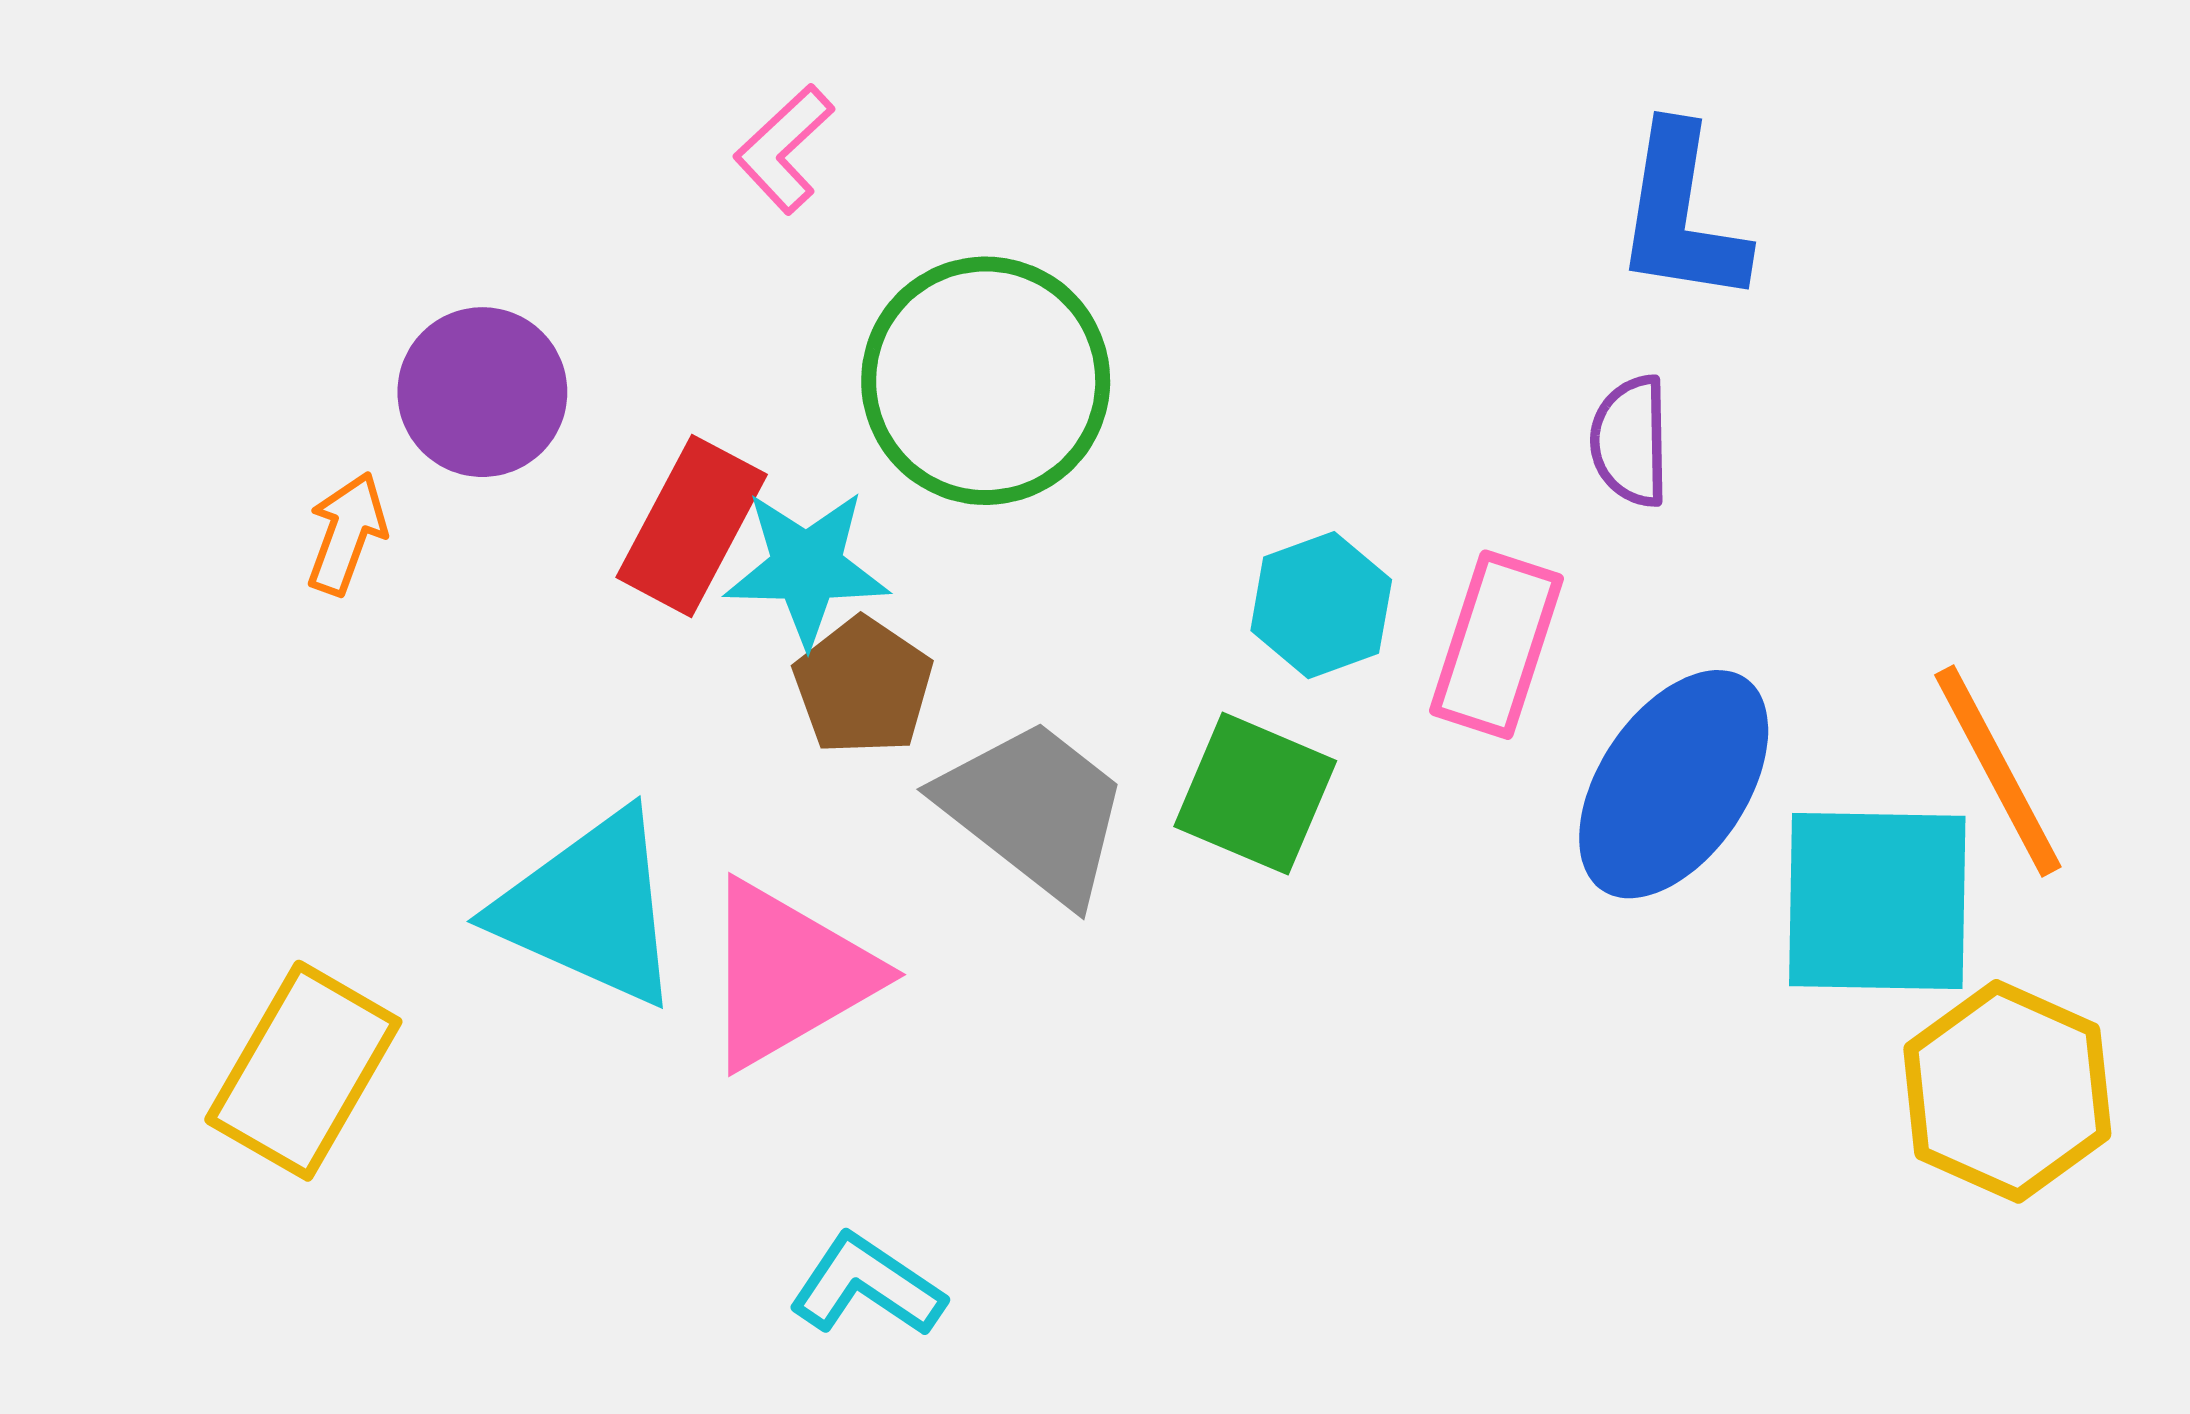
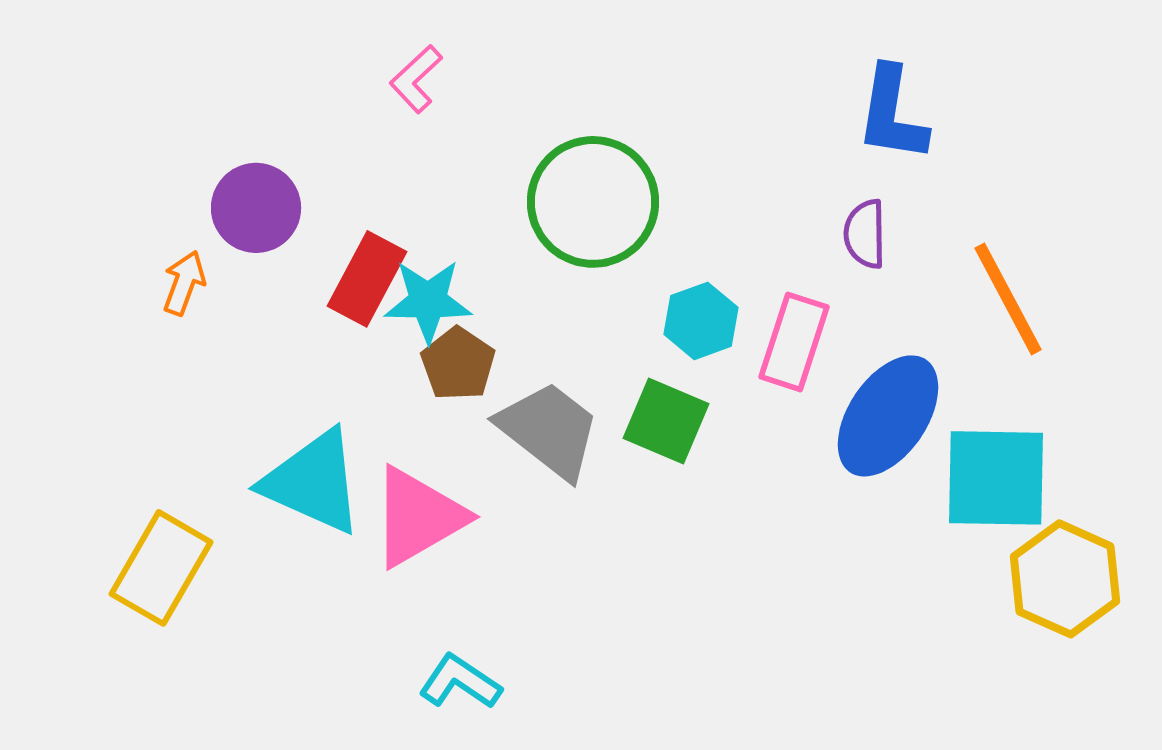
green circle: (986, 381) -> (593, 202), moved
orange line: (1998, 771) -> (1008, 299), moved

